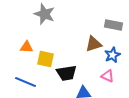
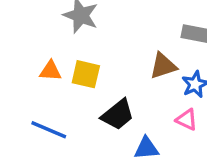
yellow square: (45, 59) -> (86, 74), moved
black trapezoid: (66, 73) -> (118, 115), turned -30

